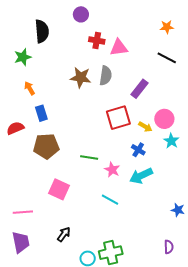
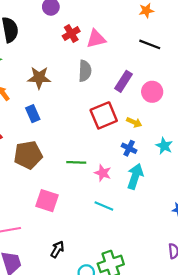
red cross: (97, 41) -> (71, 34), turned -35
brown star: (81, 77) -> (39, 78), moved
blue rectangle: (41, 113) -> (33, 114), moved
pink circle: (164, 119) -> (152, 92), moved
cyan star: (171, 141) -> (164, 146), moved
cyan arrow: (141, 176) -> (135, 176), turned 140

